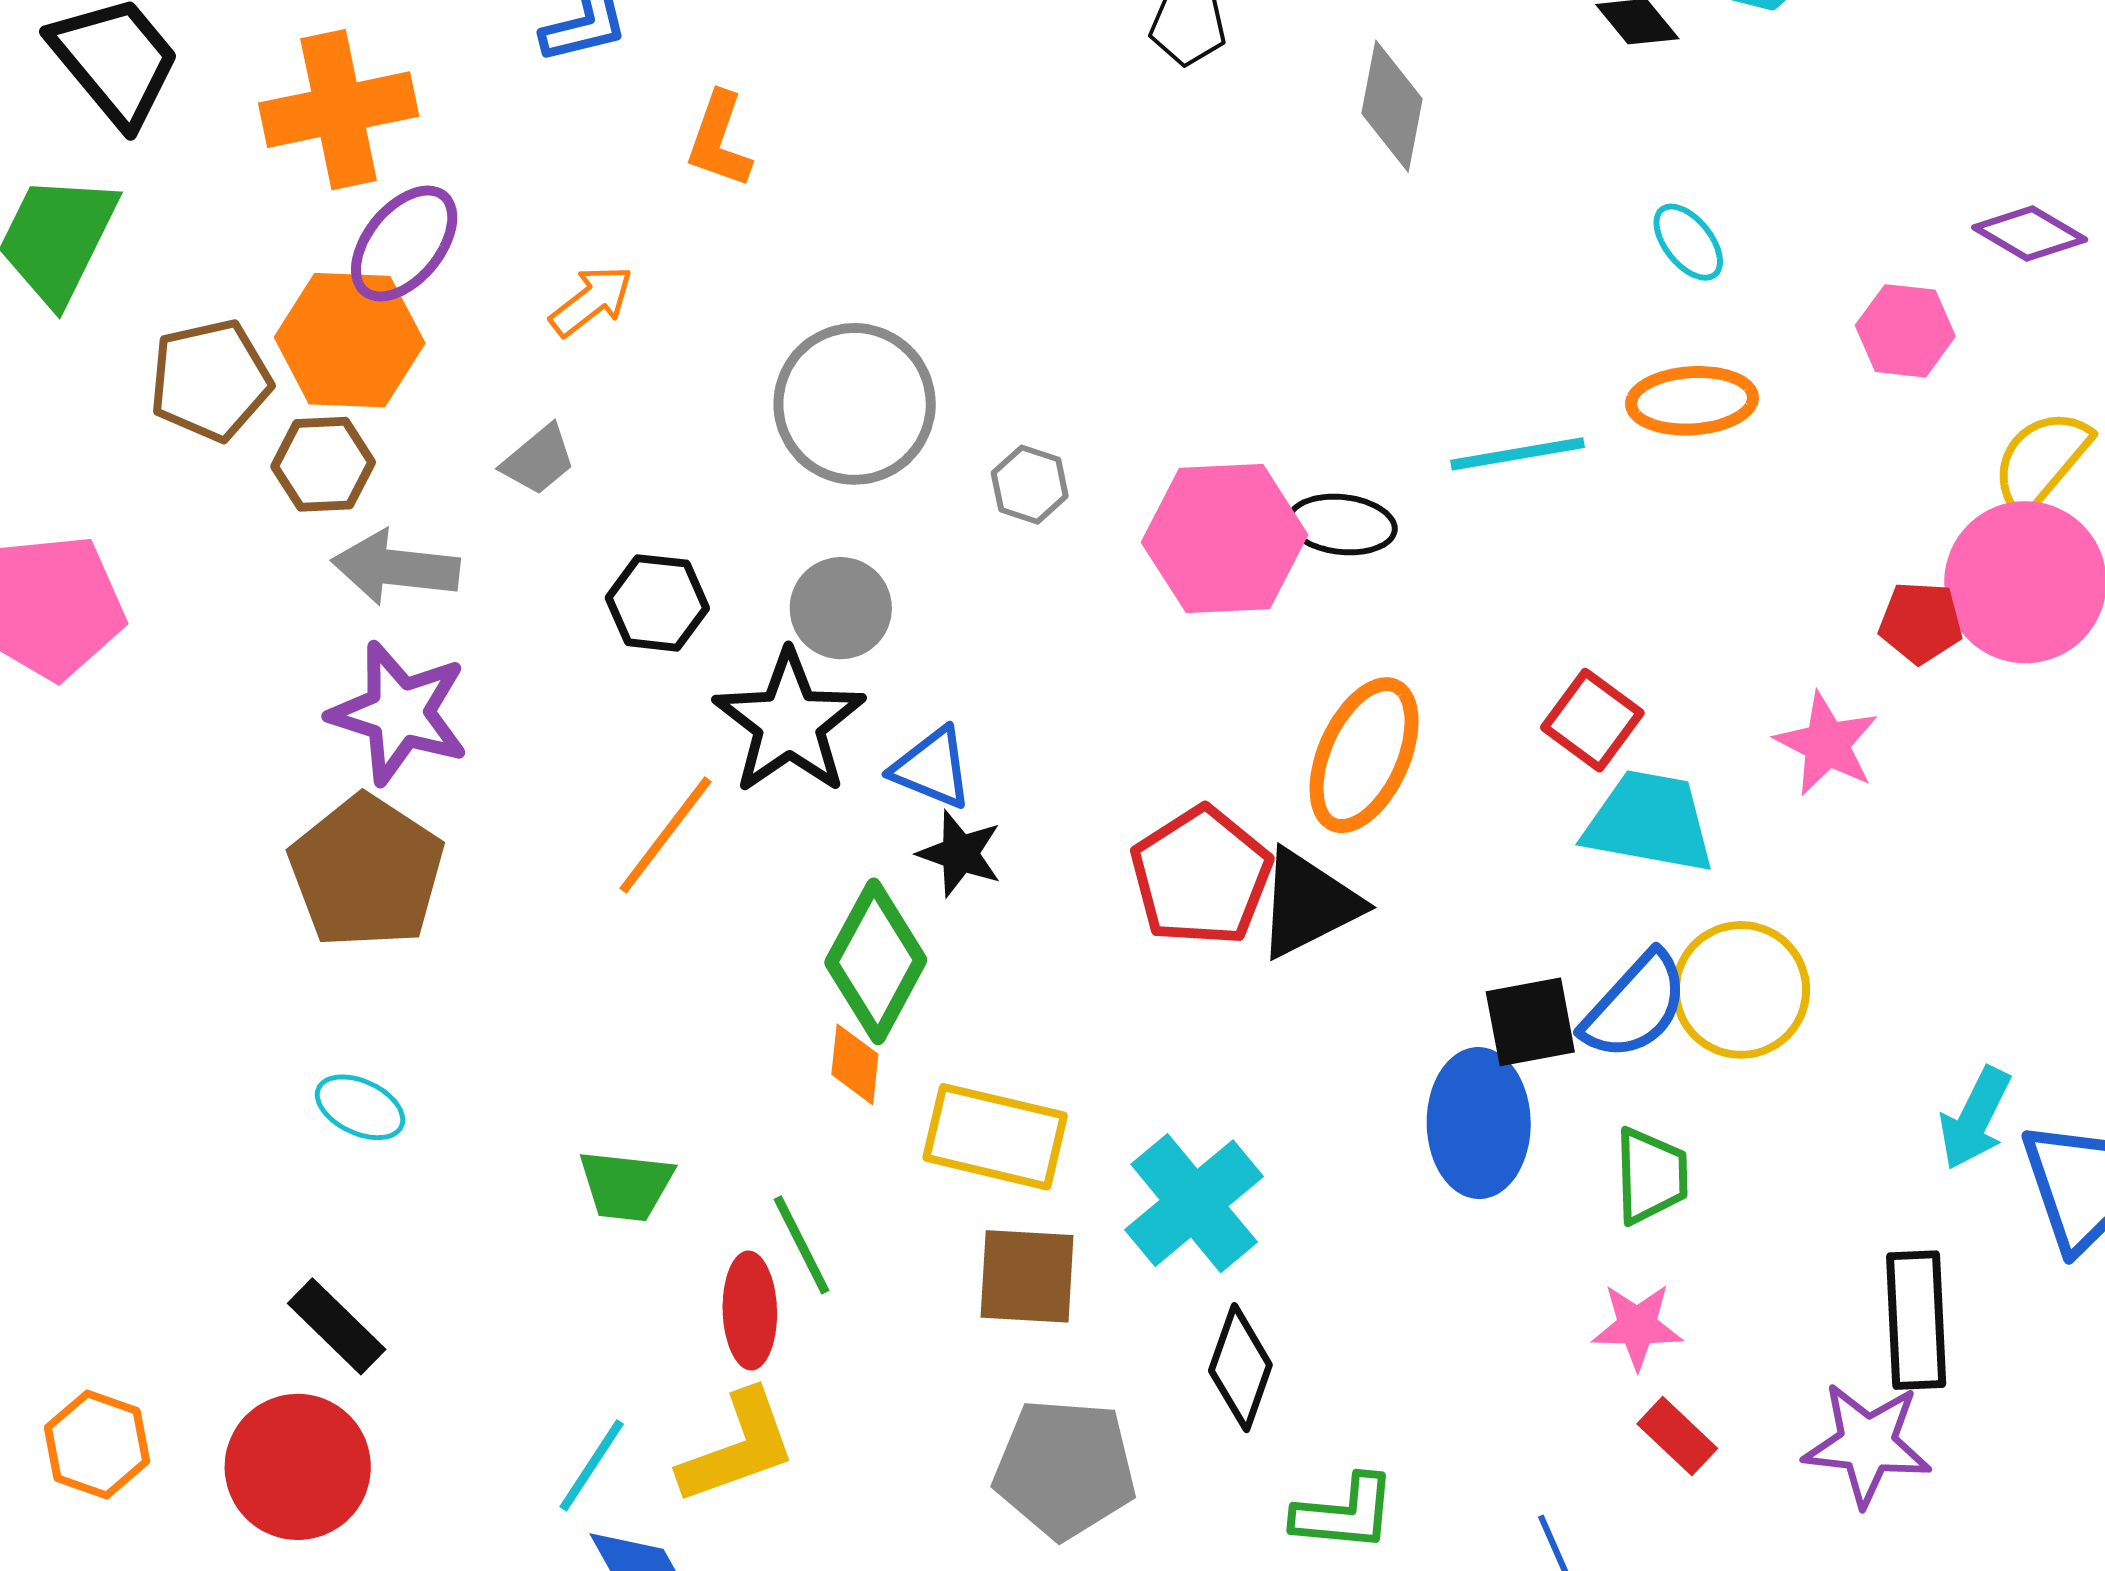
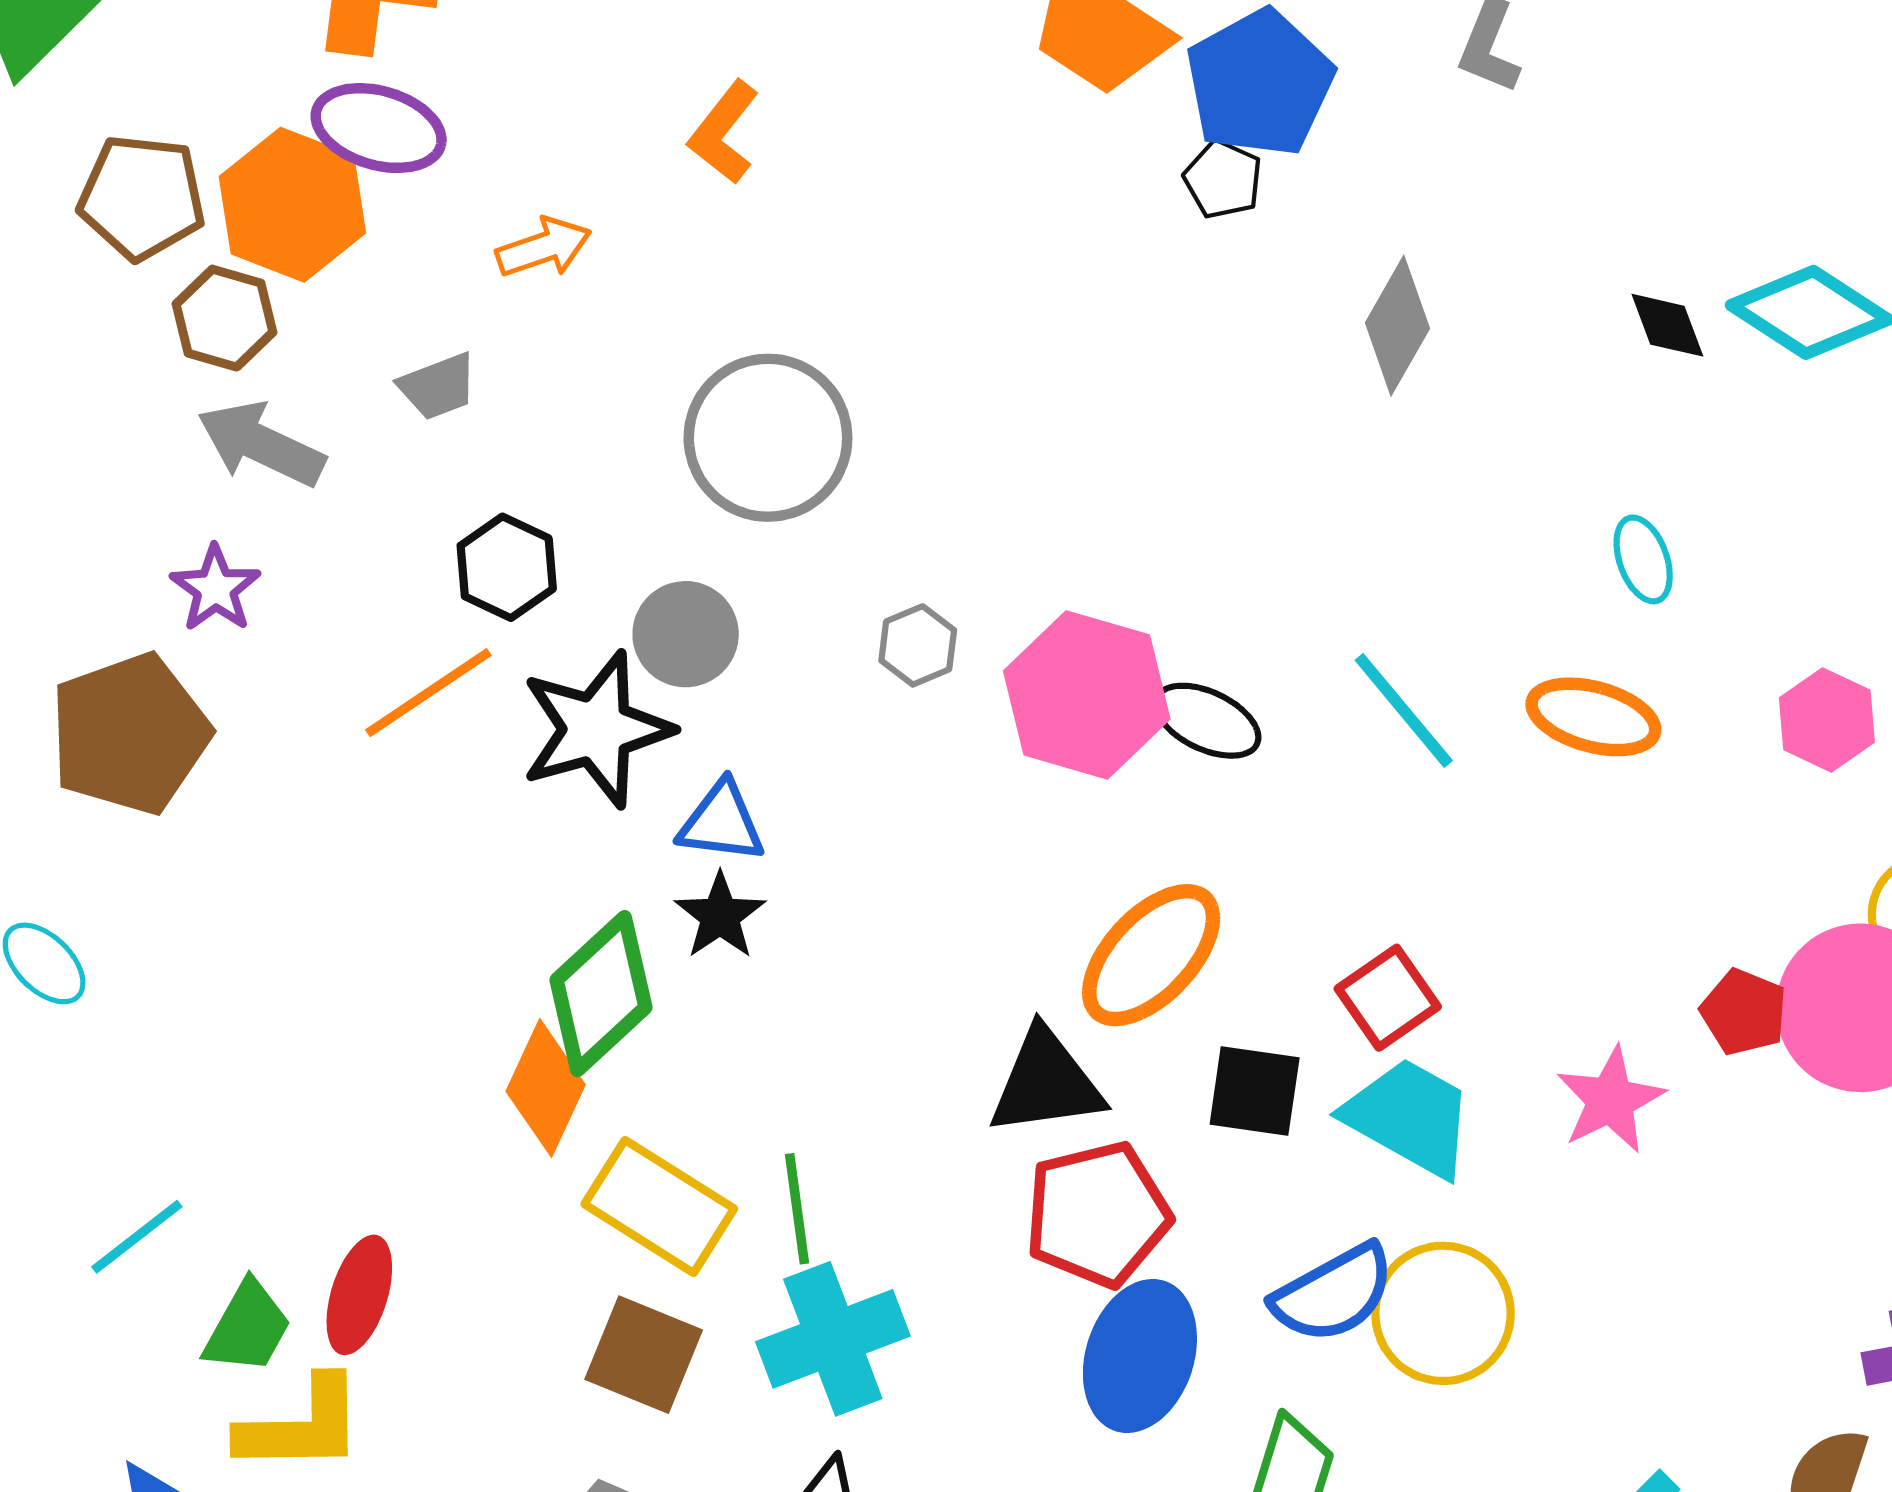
purple ellipse: (404, 244) -> (379, 128), turned 48
cyan line: (1517, 454) -> (1404, 710), turned 41
gray hexagon: (1030, 485) -> (918, 645), moved
purple star: (399, 713) -> (215, 589), size x0.6
blue triangle: (932, 768) -> (721, 822), turned -34
orange line: (665, 835) -> (428, 693), moved
red pentagon: (1201, 876) -> (1098, 1214), moved
black square: (1530, 1022) -> (1255, 1091), moved
orange diamond: (855, 1064) -> (546, 1088), size x1.5
green trapezoid: (626, 1186) -> (248, 1327), moved, turned -86
green line: (802, 1245) -> (797, 1209), moved
cyan line: (592, 1465) -> (137, 1237), moved

